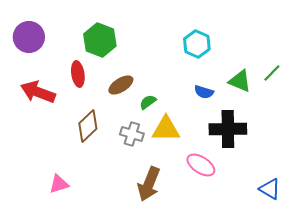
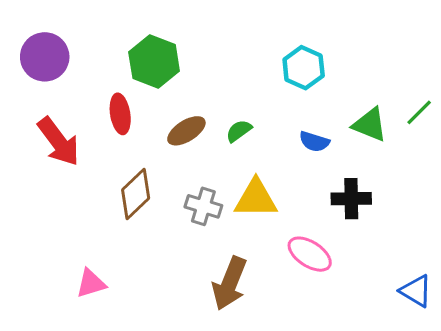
red arrow: (38, 92) -> (59, 142), turned -148
green semicircle: (148, 102) -> (239, 131), moved
black cross: (228, 129) -> (351, 199), size x0.7

